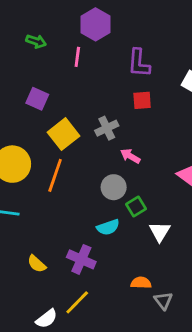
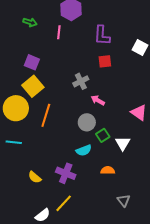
yellow square: (63, 134) -> (33, 86), moved
white triangle: (160, 232) -> (123, 143), moved
orange semicircle: (141, 283) -> (108, 170), moved

